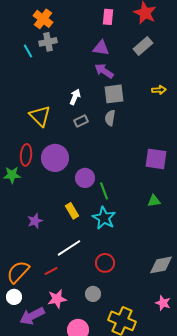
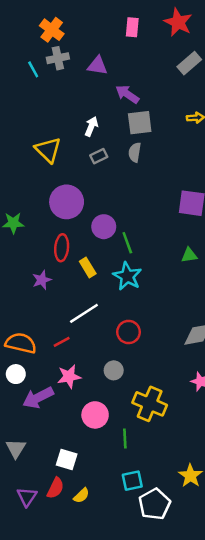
gray rectangle: (143, 46) -> (189, 63), moved
purple triangle: (101, 48) -> (98, 66), moved
red ellipse: (26, 155) -> (62, 248), moved
orange semicircle: (18, 272) -> (21, 343), turned 60

